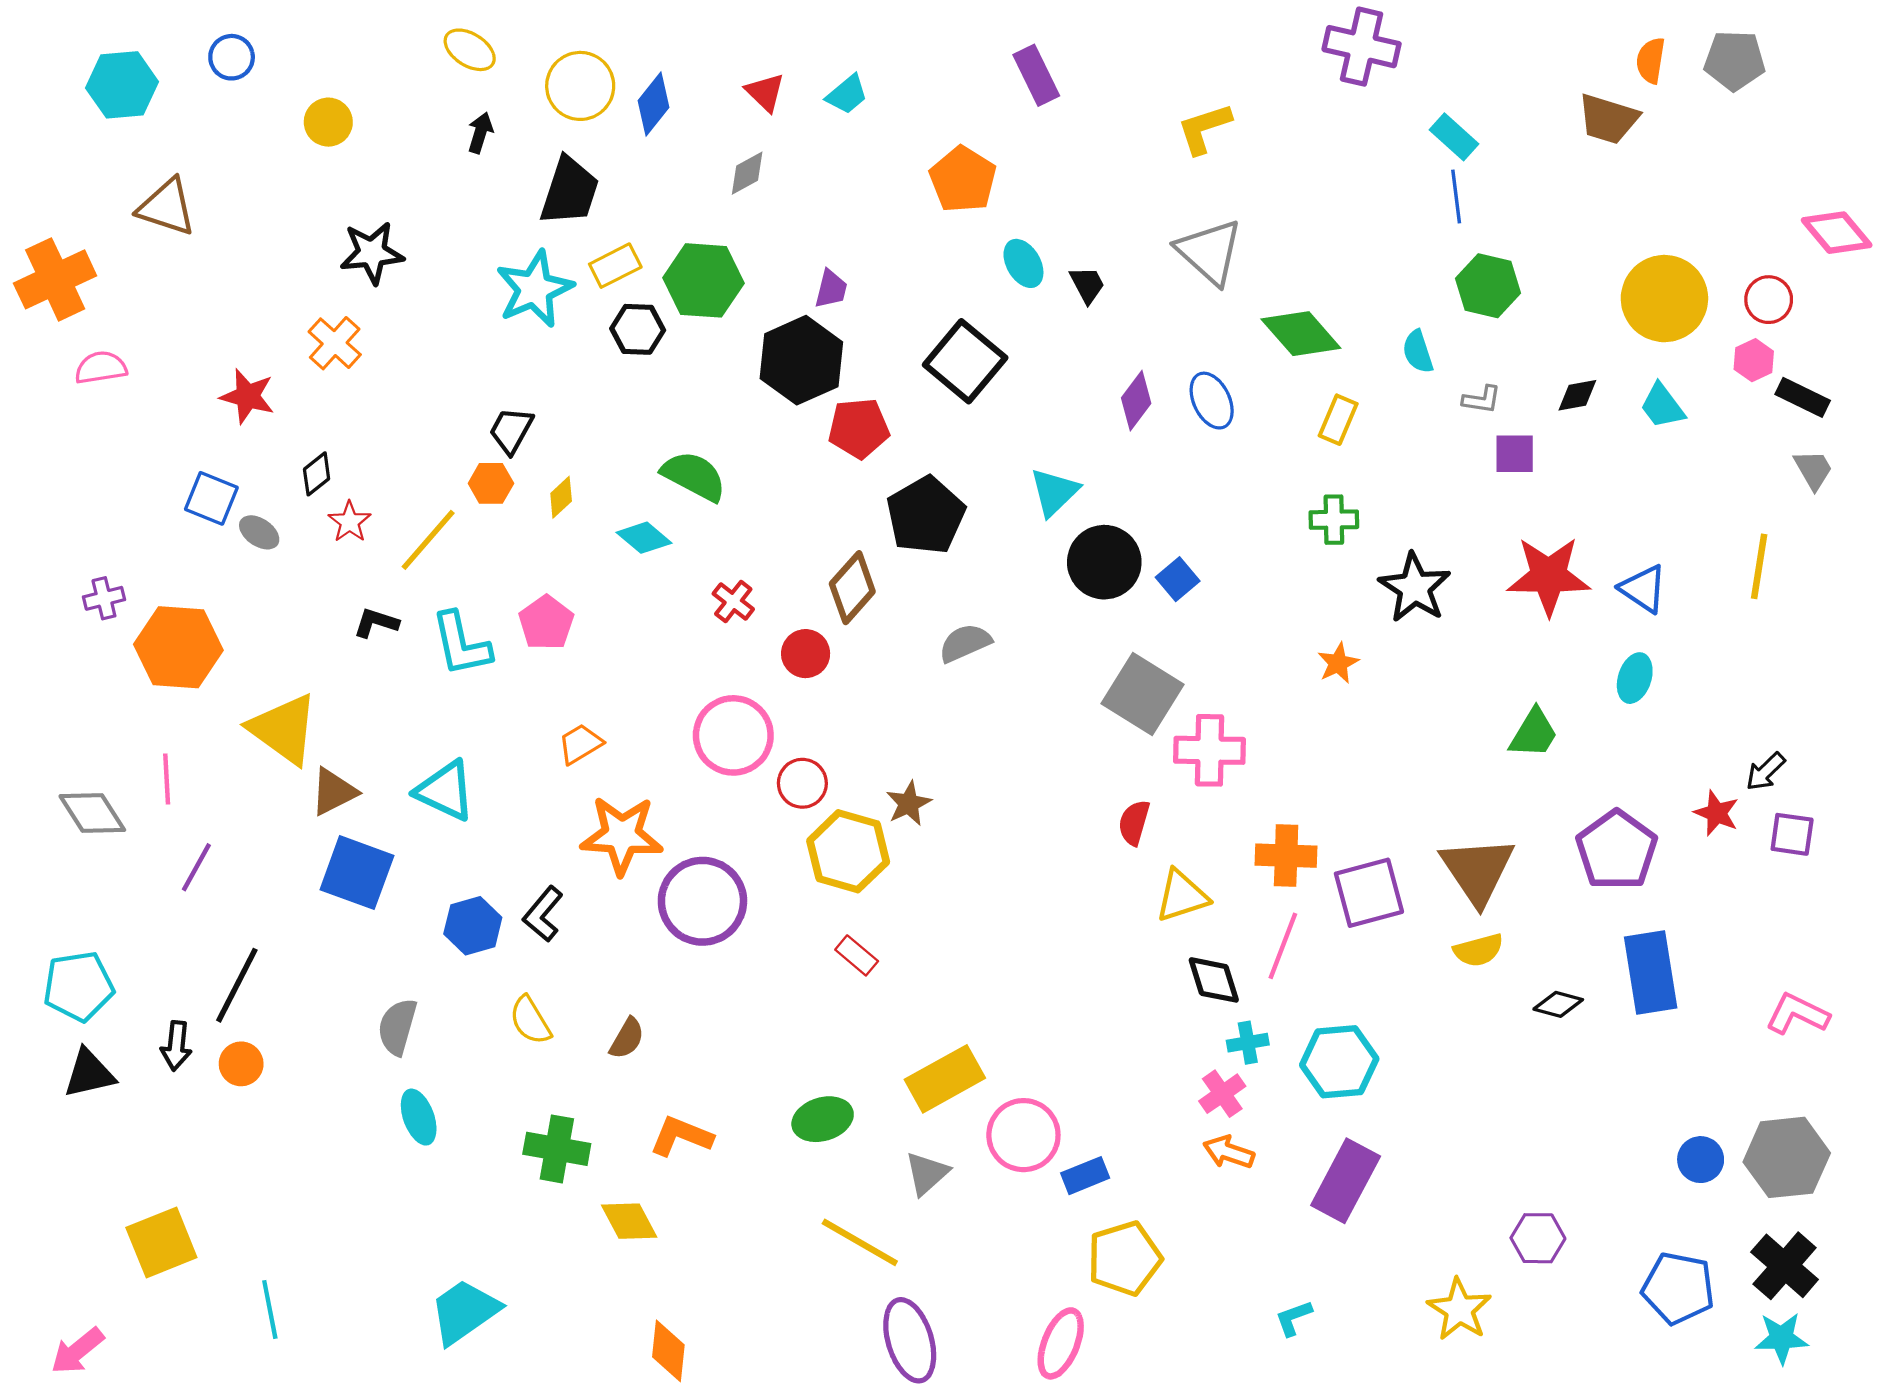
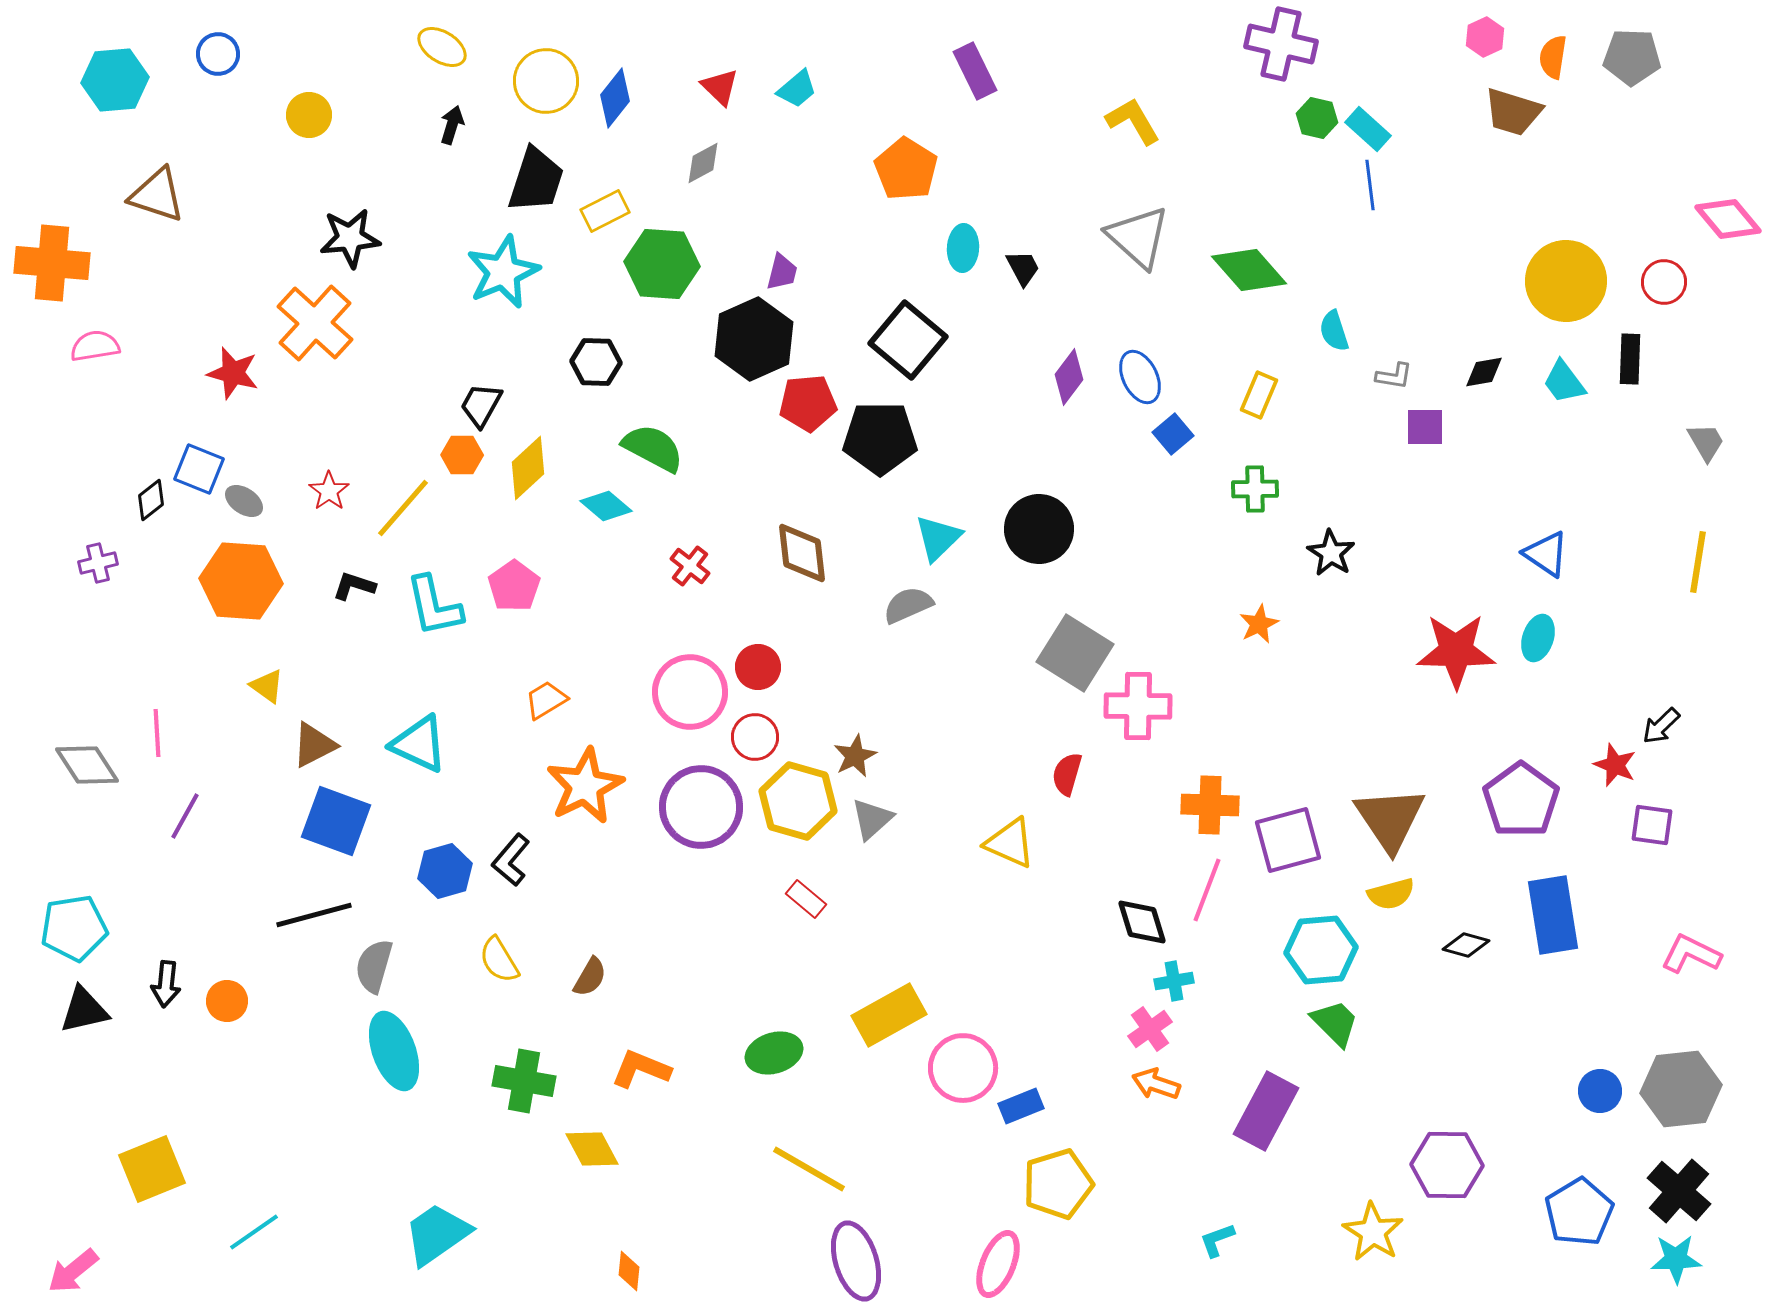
yellow L-shape: (1204, 128) -> (1133, 121), turned 78
cyan ellipse: (1023, 263) -> (963, 248), turned 33
yellow rectangle: (615, 266) -> (605, 211), moved
orange cross: (55, 279) -> (52, 263), turned 30
green hexagon: (1488, 286) -> (1317, 118), moved, size x0.7
black hexagon: (638, 329) -> (596, 362), moved
green diamond: (1301, 334) -> (1249, 270), moved
orange cross: (335, 343) -> (315, 323), size x1.5
pink hexagon: (1754, 360) -> (1485, 37), moved
black rectangle: (1803, 397) -> (1630, 359), moved, turned 66
black diamond: (317, 474) -> (151, 500), moved
cyan triangle: (1054, 492) -> (938, 538), moved
yellow diamond: (561, 497) -> (528, 468), size x1.6
black pentagon: (926, 515) -> (880, 438), moved, turned 30
yellow line: (1759, 566) -> (1698, 562), moved
red star: (1549, 576) -> (1456, 651), moved
blue square: (1178, 579) -> (1173, 434), moved
brown diamond: (852, 588) -> (802, 553), turned -48
black star: (1415, 588) -> (1331, 553), size x0.7
orange hexagon: (178, 647) -> (241, 581), moved
red circle: (806, 654) -> (758, 667), moved
yellow triangle: (284, 729) -> (267, 686), size x0.5
green trapezoid: (1534, 733) -> (1335, 1023), moved, turned -76
purple square: (1792, 834) -> (1652, 825), moved
orange star: (622, 835) -> (585, 786), turned -30
yellow triangle: (1182, 896) -> (1010, 843), moved, turned 42
purple circle: (702, 901) -> (701, 807), moved
black line: (237, 985) -> (314, 915), moved, turned 48
cyan hexagon: (1339, 1062) -> (1321, 950), moved
cyan ellipse: (419, 1117) -> (394, 1051), size x1.5
gray triangle: (927, 1173) -> (872, 819), moved
purple hexagon: (1538, 1238) -> (1447, 1165), size x1.4
blue pentagon: (1678, 1288) -> (1579, 1212), turned 30
cyan line: (270, 1309) -> (254, 1232), turned 66
orange diamond: (668, 1351) -> (629, 1271), size x0.7

